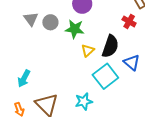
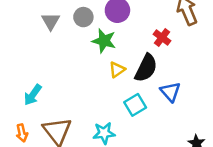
red cross: (129, 21) -> (162, 37), moved
gray circle: (50, 22) -> (83, 17), moved
cyan square: (105, 76) -> (135, 105), size x0.7

